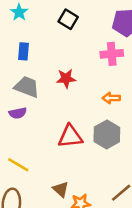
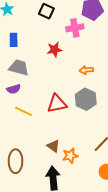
pink cross: (112, 54) -> (75, 28), moved
red star: (66, 78) -> (55, 50), moved
yellow line: (18, 165) -> (23, 111), moved

